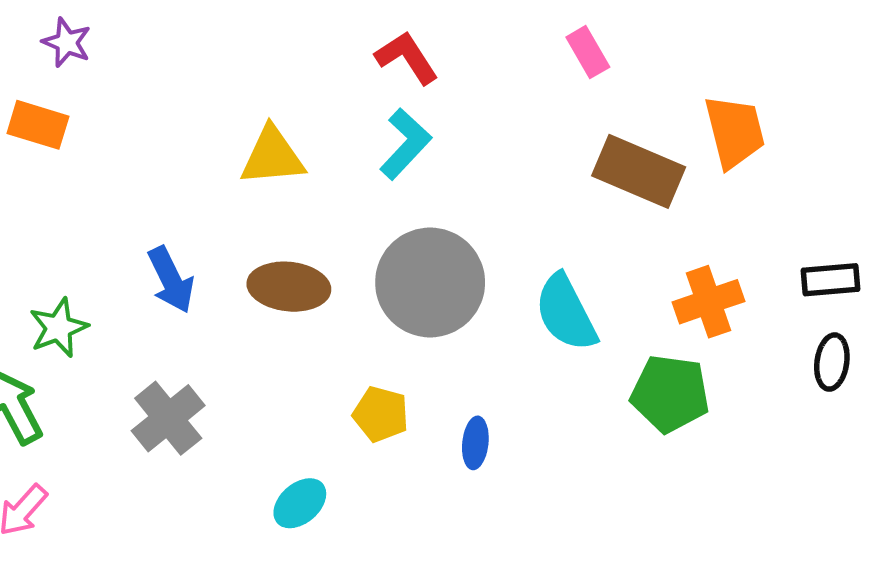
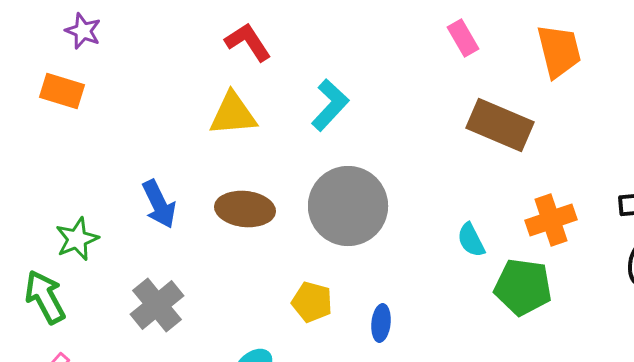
red L-shape: (407, 58) -> (248, 42), moved
orange trapezoid: (735, 132) -> (559, 51), moved
cyan semicircle: (566, 313) -> (471, 240), moved, size x0.6

